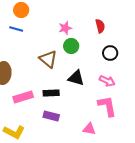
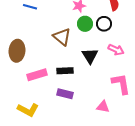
black circle: (110, 53) -> (104, 24), moved
black triangle: (76, 78) -> (90, 56), turned 42
pink arrow: (107, 81) -> (116, 50), moved

